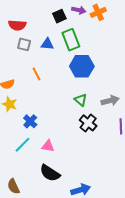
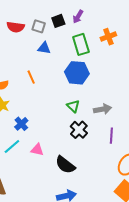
purple arrow: (79, 10) -> (78, 17), turned 104
orange cross: (98, 12) -> (108, 37), moved
green rectangle: (71, 40) -> (81, 44), moved
gray square: (24, 44) -> (39, 26), moved
black semicircle: (50, 173) -> (65, 165), moved

